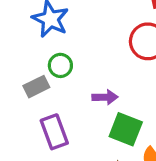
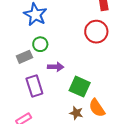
purple arrow: (105, 97) -> (56, 67), moved

